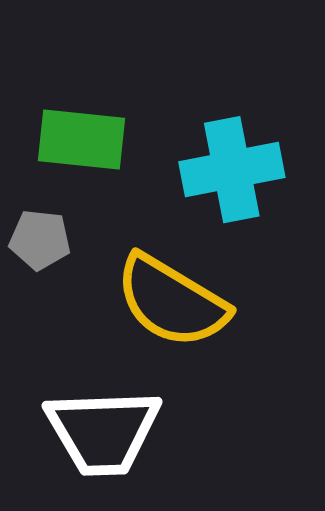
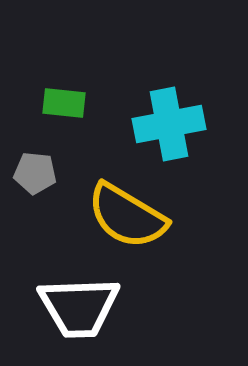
green rectangle: (81, 140) -> (64, 103), size x0.7

